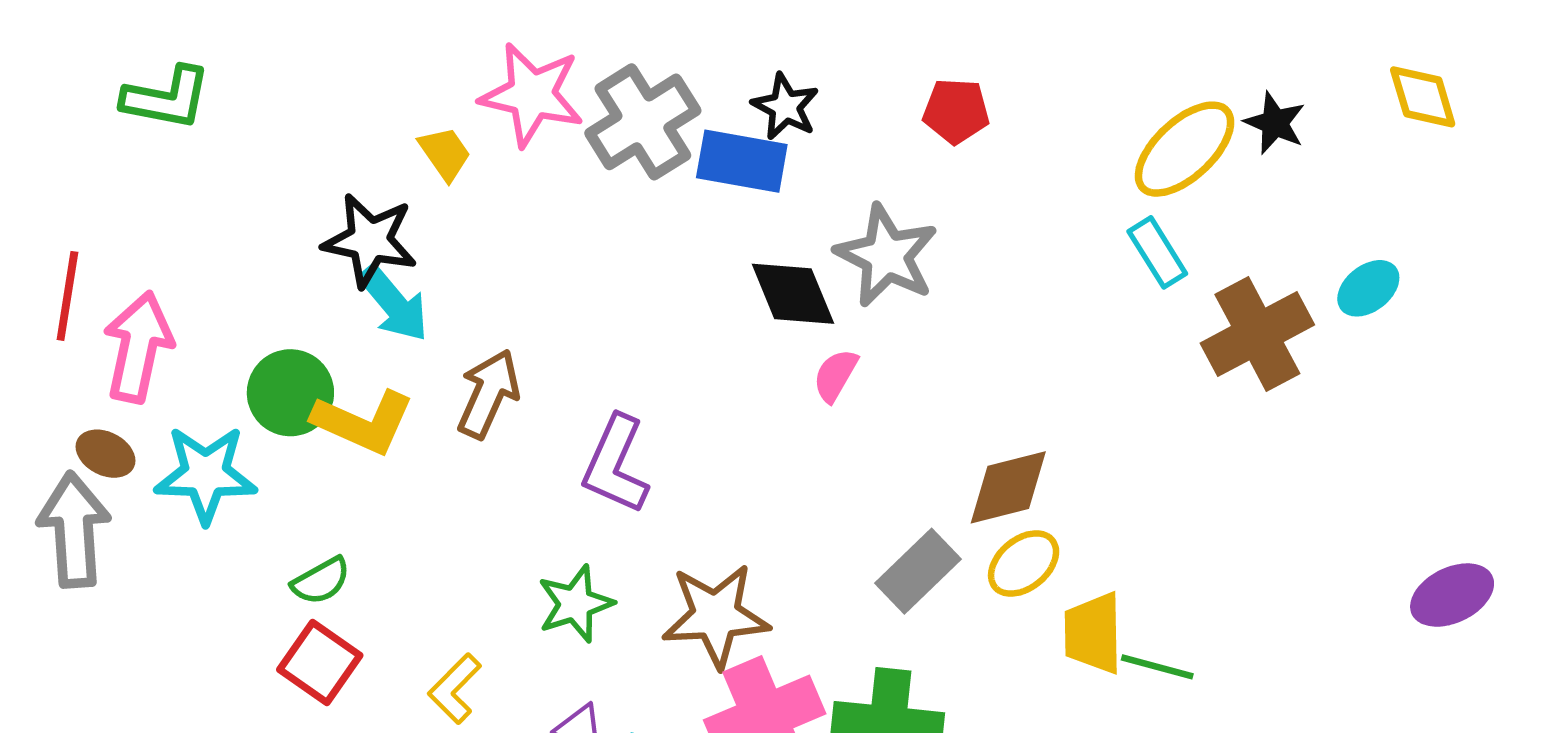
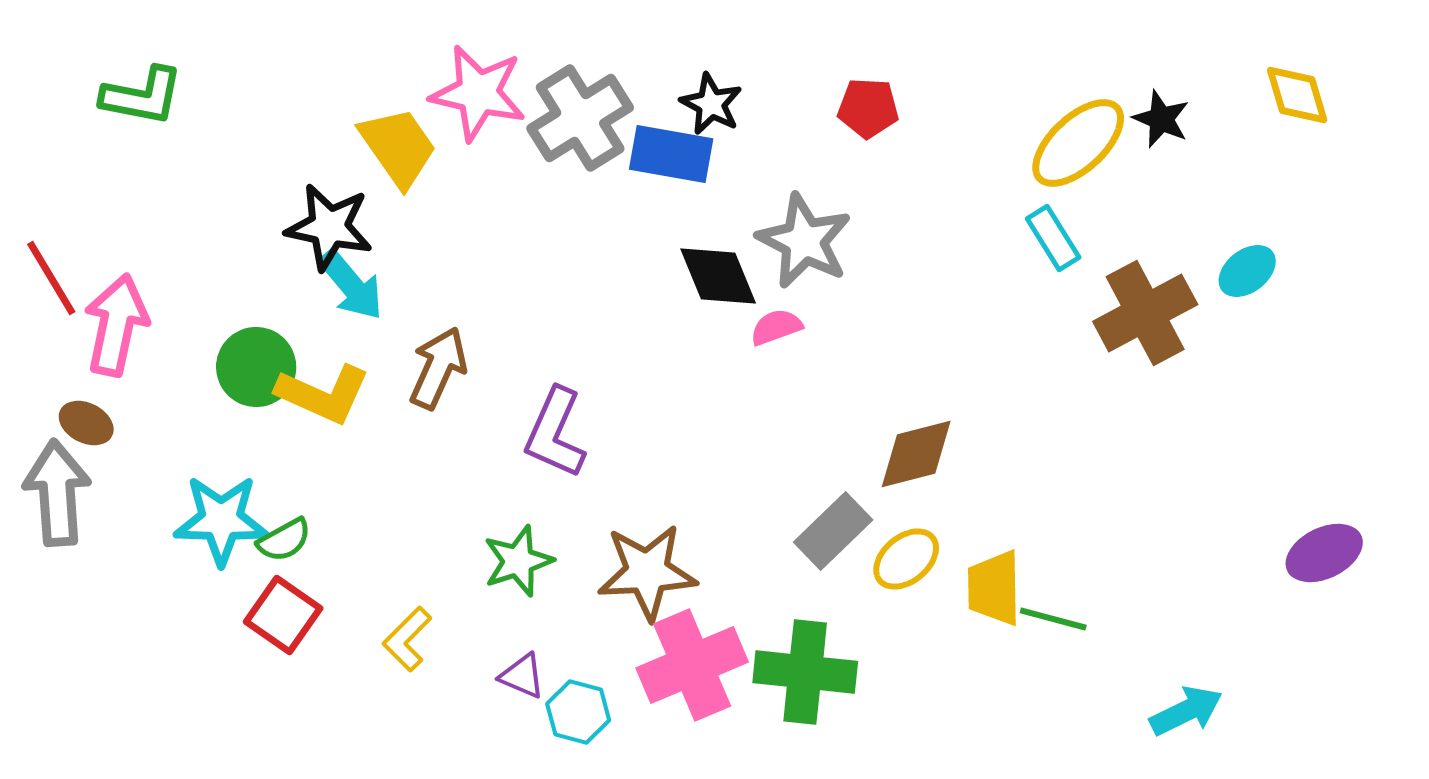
yellow trapezoid: (445, 153) -> (398, 147), size x1.6
red line: (67, 296) -> (51, 278), turned -40
pink semicircle: (835, 375) -> (776, 327), moved, turned 40
cyan star: (206, 474) -> (221, 520), moved
yellow ellipse: (1024, 564) -> (906, 559), moved

